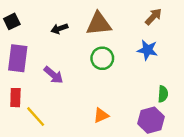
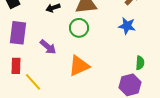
green circle: (102, 58) -> (79, 28), moved
orange triangle: (101, 115) -> (79, 66), moved, size x1.6

